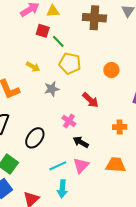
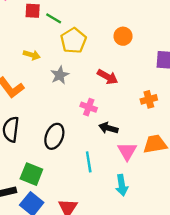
yellow pentagon: (70, 63) -> (73, 41), turned -30
pink triangle: (81, 165) -> (127, 151), moved
cyan line: (58, 166) -> (89, 162), turned -60
cyan arrow: (62, 189) -> (122, 185), moved

